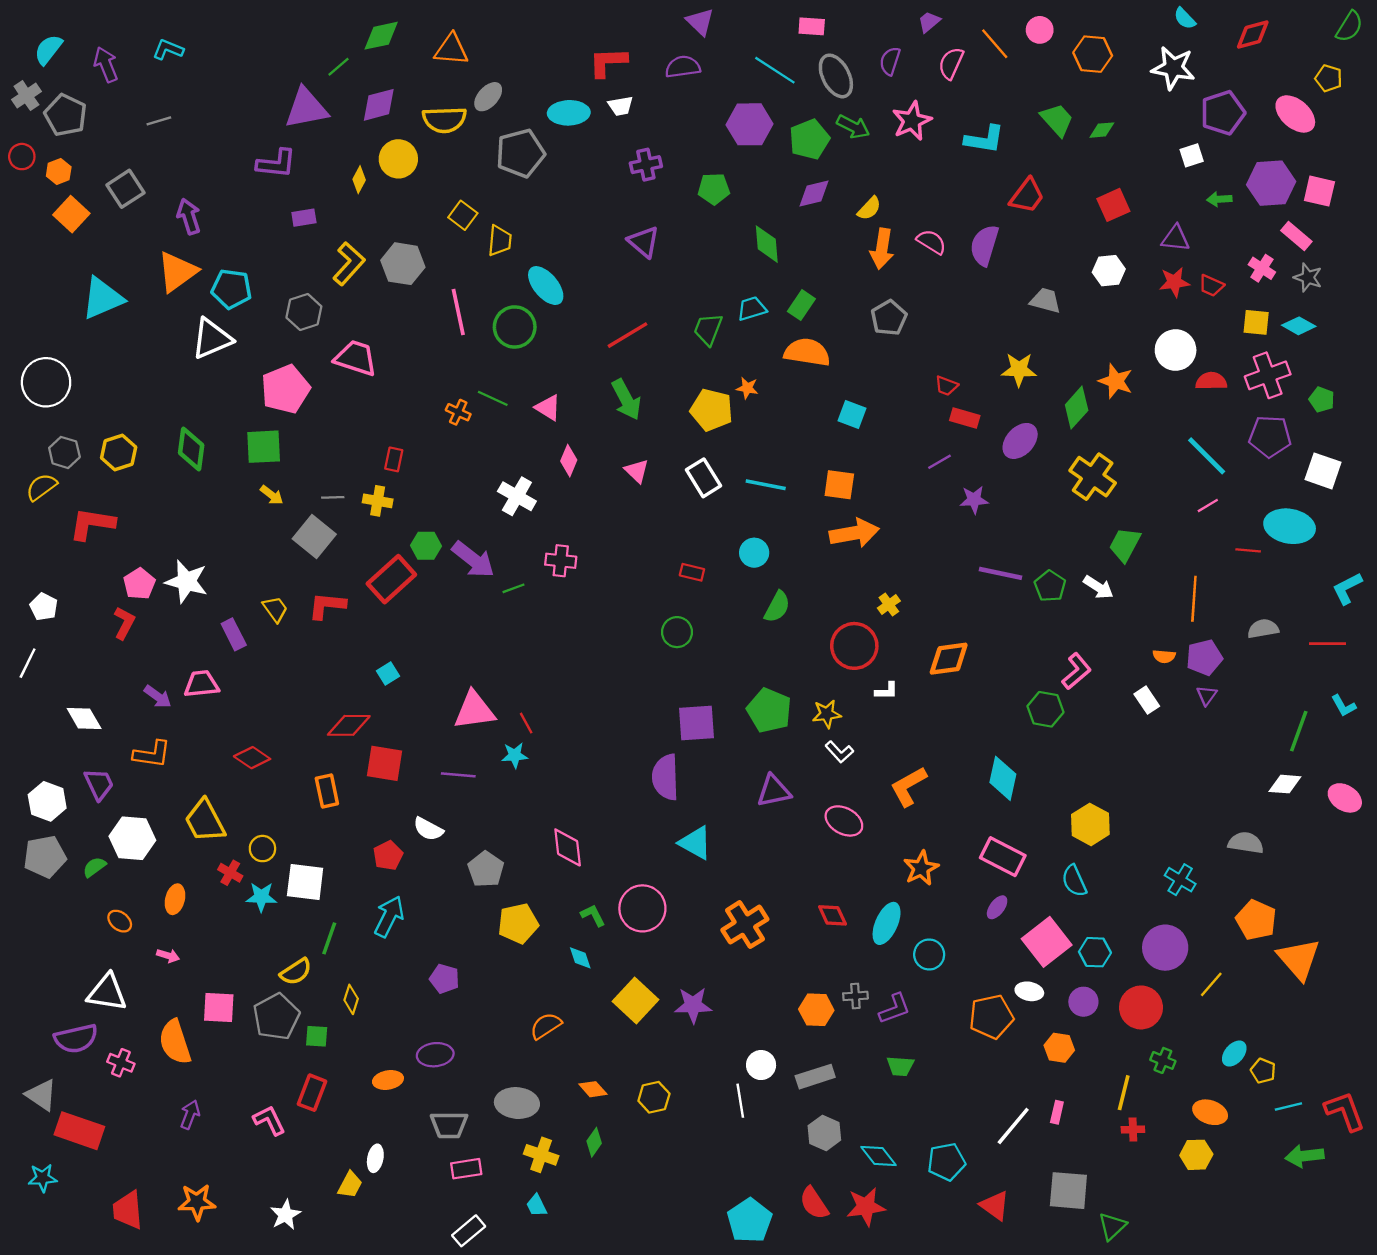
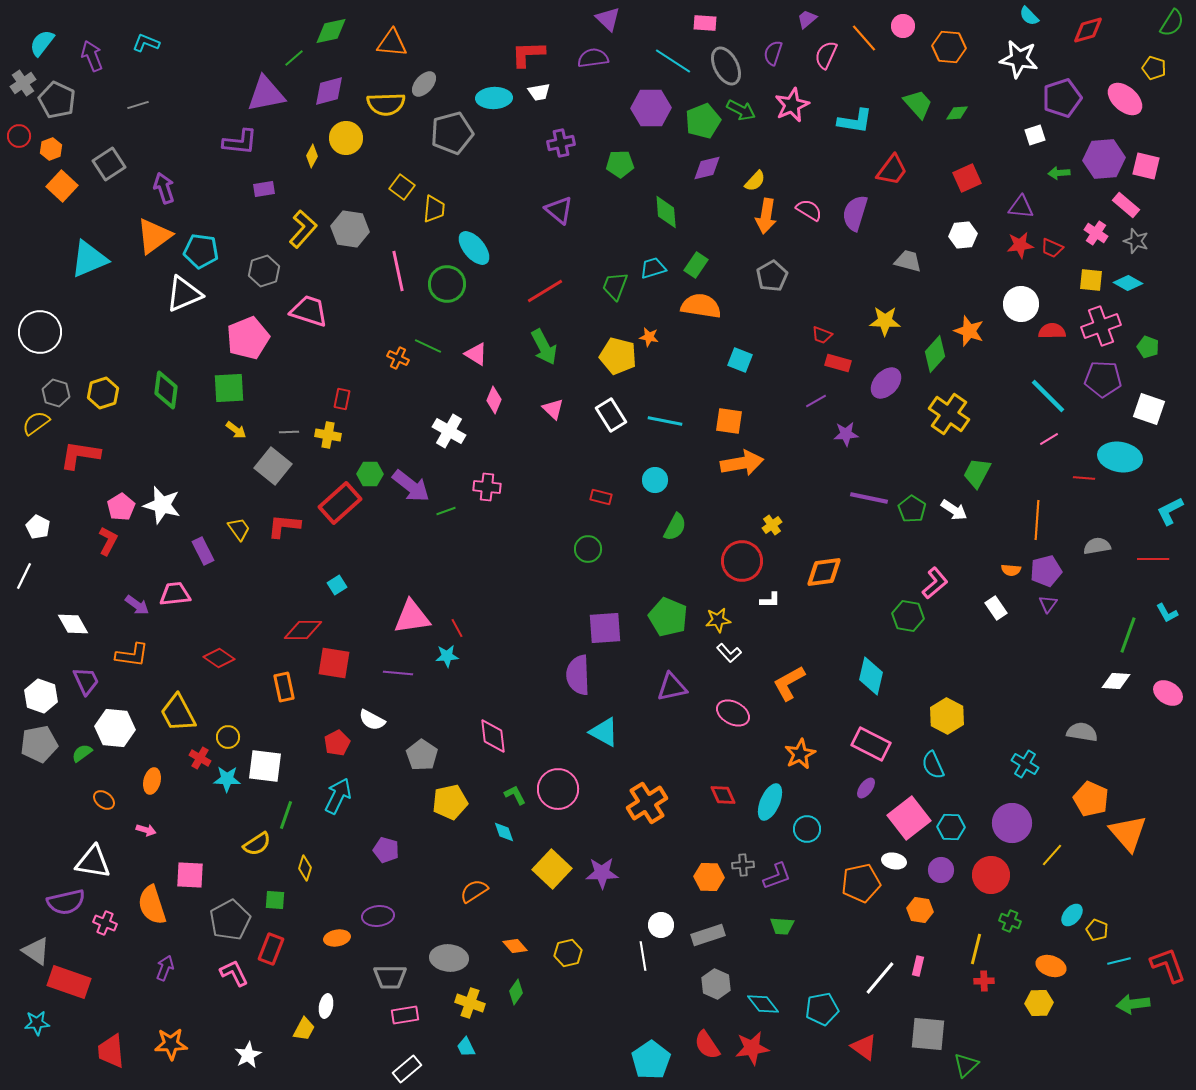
gray pentagon: (276, 1017) -> (230, 920), moved

